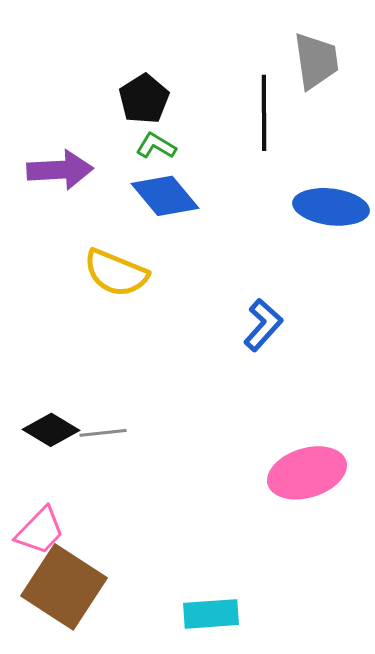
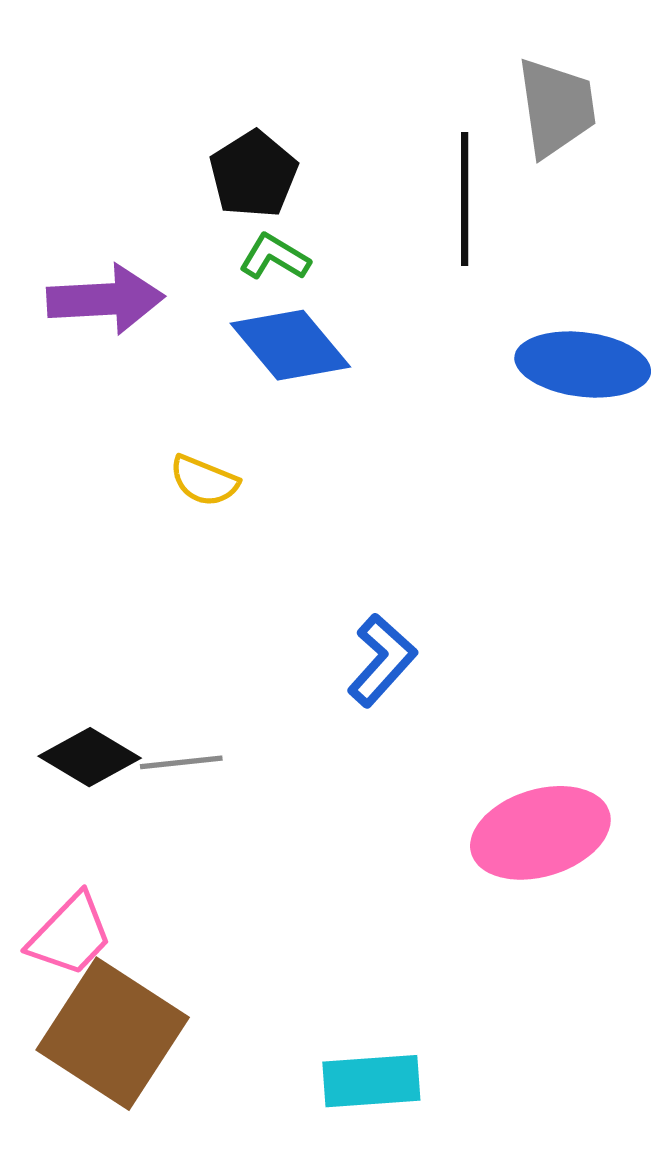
yellow semicircle: (116, 273) -> (204, 481), size x0.6
blue L-shape: (263, 325) -> (382, 660), moved

